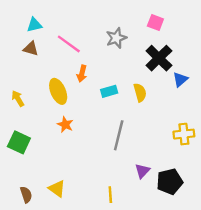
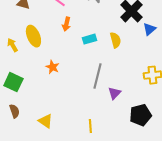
yellow ellipse: (58, 91) -> (33, 36), moved
purple triangle: (142, 171) -> (114, 93), moved
brown semicircle: (26, 195) -> (14, 111), moved

